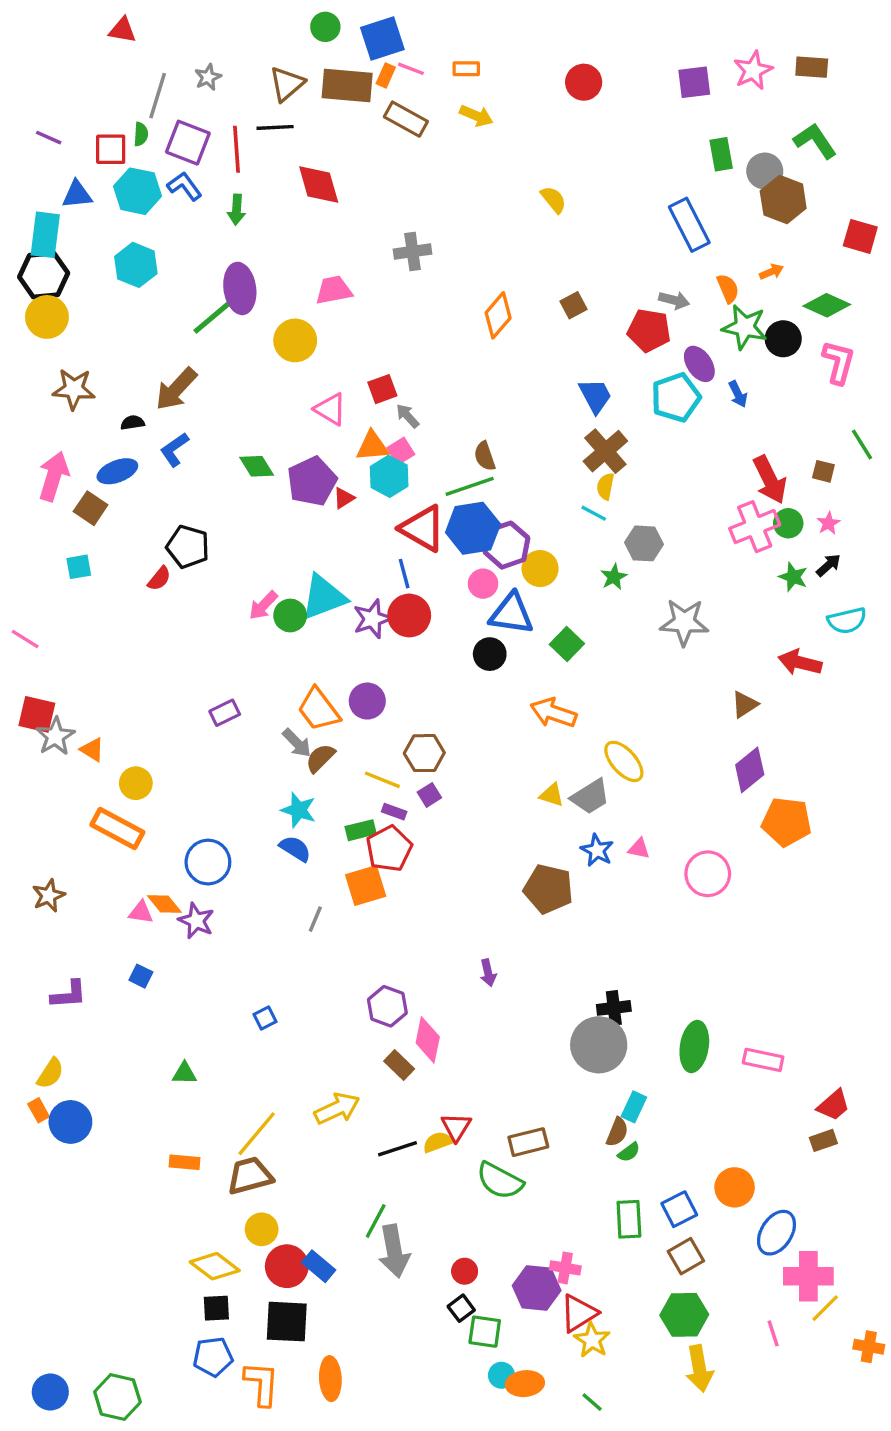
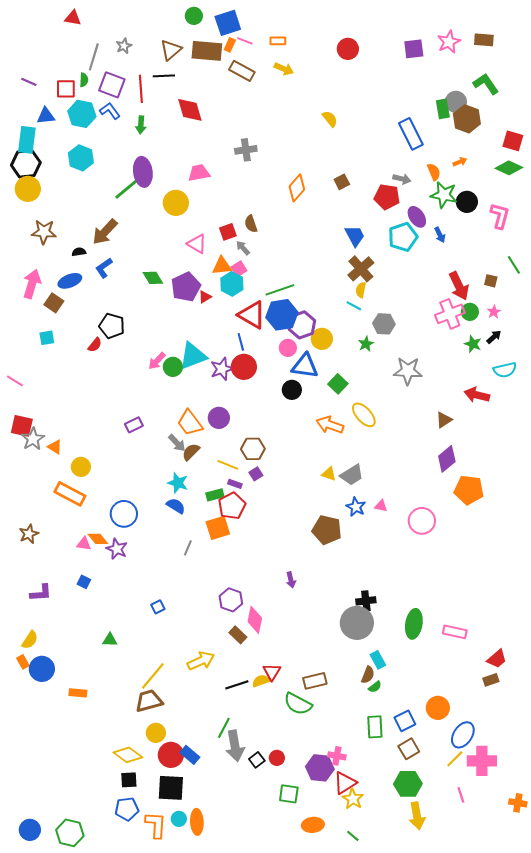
green rectangle: (721, 154) -> (443, 109), moved
green diamond: (827, 305) -> (509, 168), moved
brown semicircle: (485, 456) -> (251, 224), moved
yellow ellipse: (624, 761) -> (364, 415), moved
cyan rectangle: (634, 1107) -> (378, 660), turned -54
orange rectangle: (184, 1162) -> (78, 693), moved
black square: (461, 1308) -> (257, 760), moved
yellow line: (825, 1308) -> (455, 759), moved
cyan circle: (501, 1375) -> (179, 819), moved

